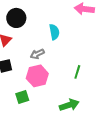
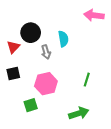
black circle: (16, 18) -> (31, 33), moved
gray arrow: (37, 54) -> (46, 52), moved, turned -80

